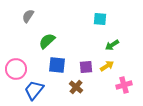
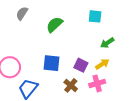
green semicircle: (47, 41) -> (54, 25), moved
purple square: (86, 67) -> (81, 65), turned 32
pink cross: (124, 85) -> (97, 83), moved

